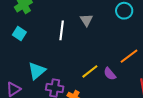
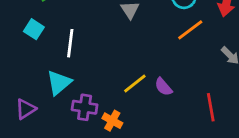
white line: (62, 30) -> (70, 43), moved
orange line: (129, 56) -> (190, 30), moved

